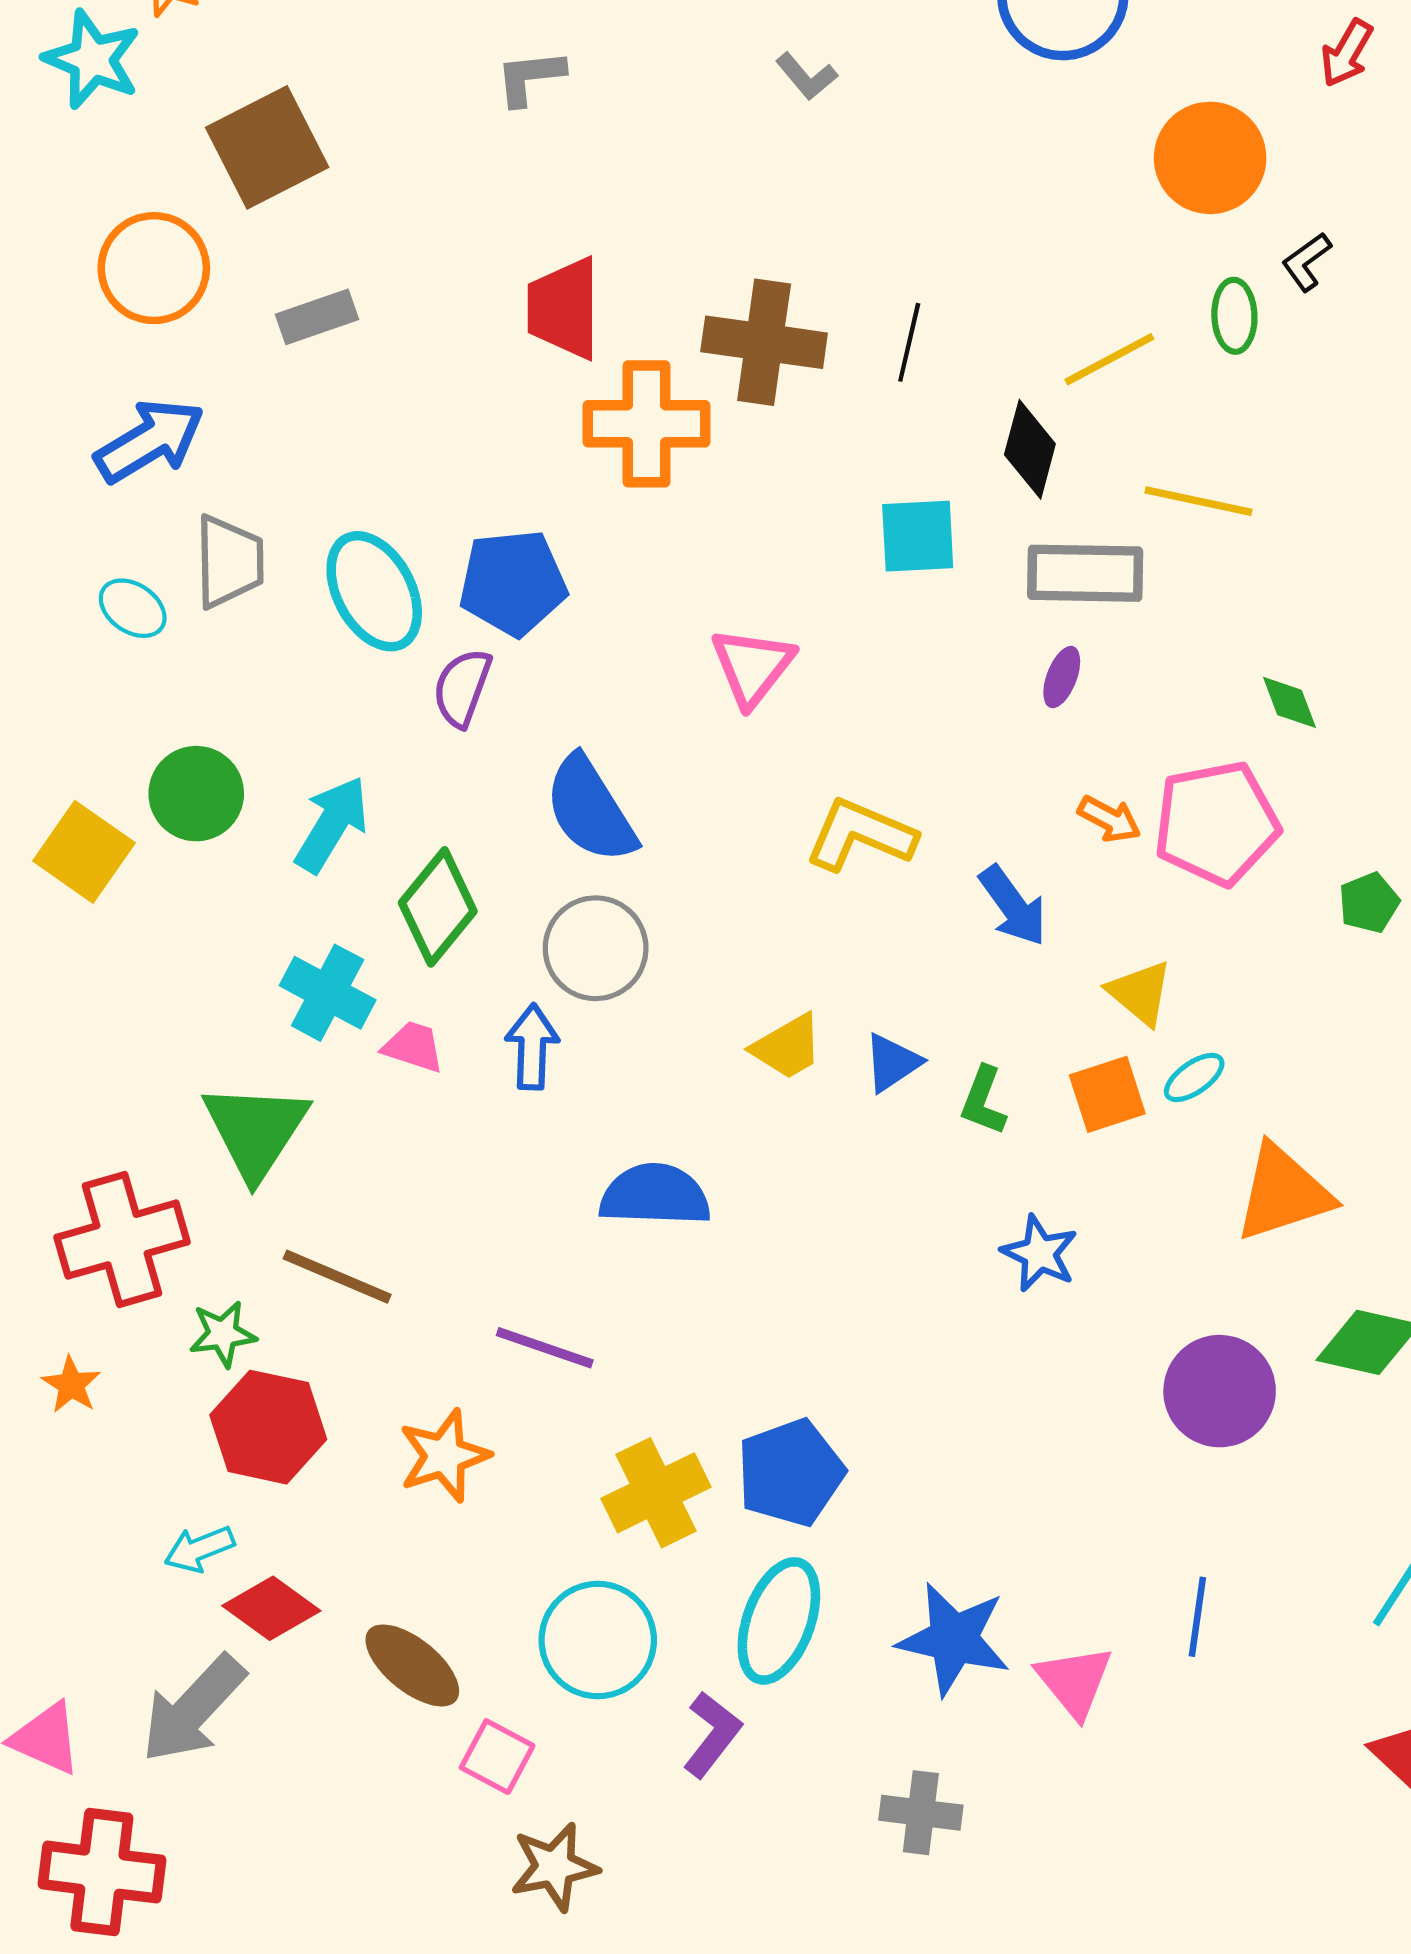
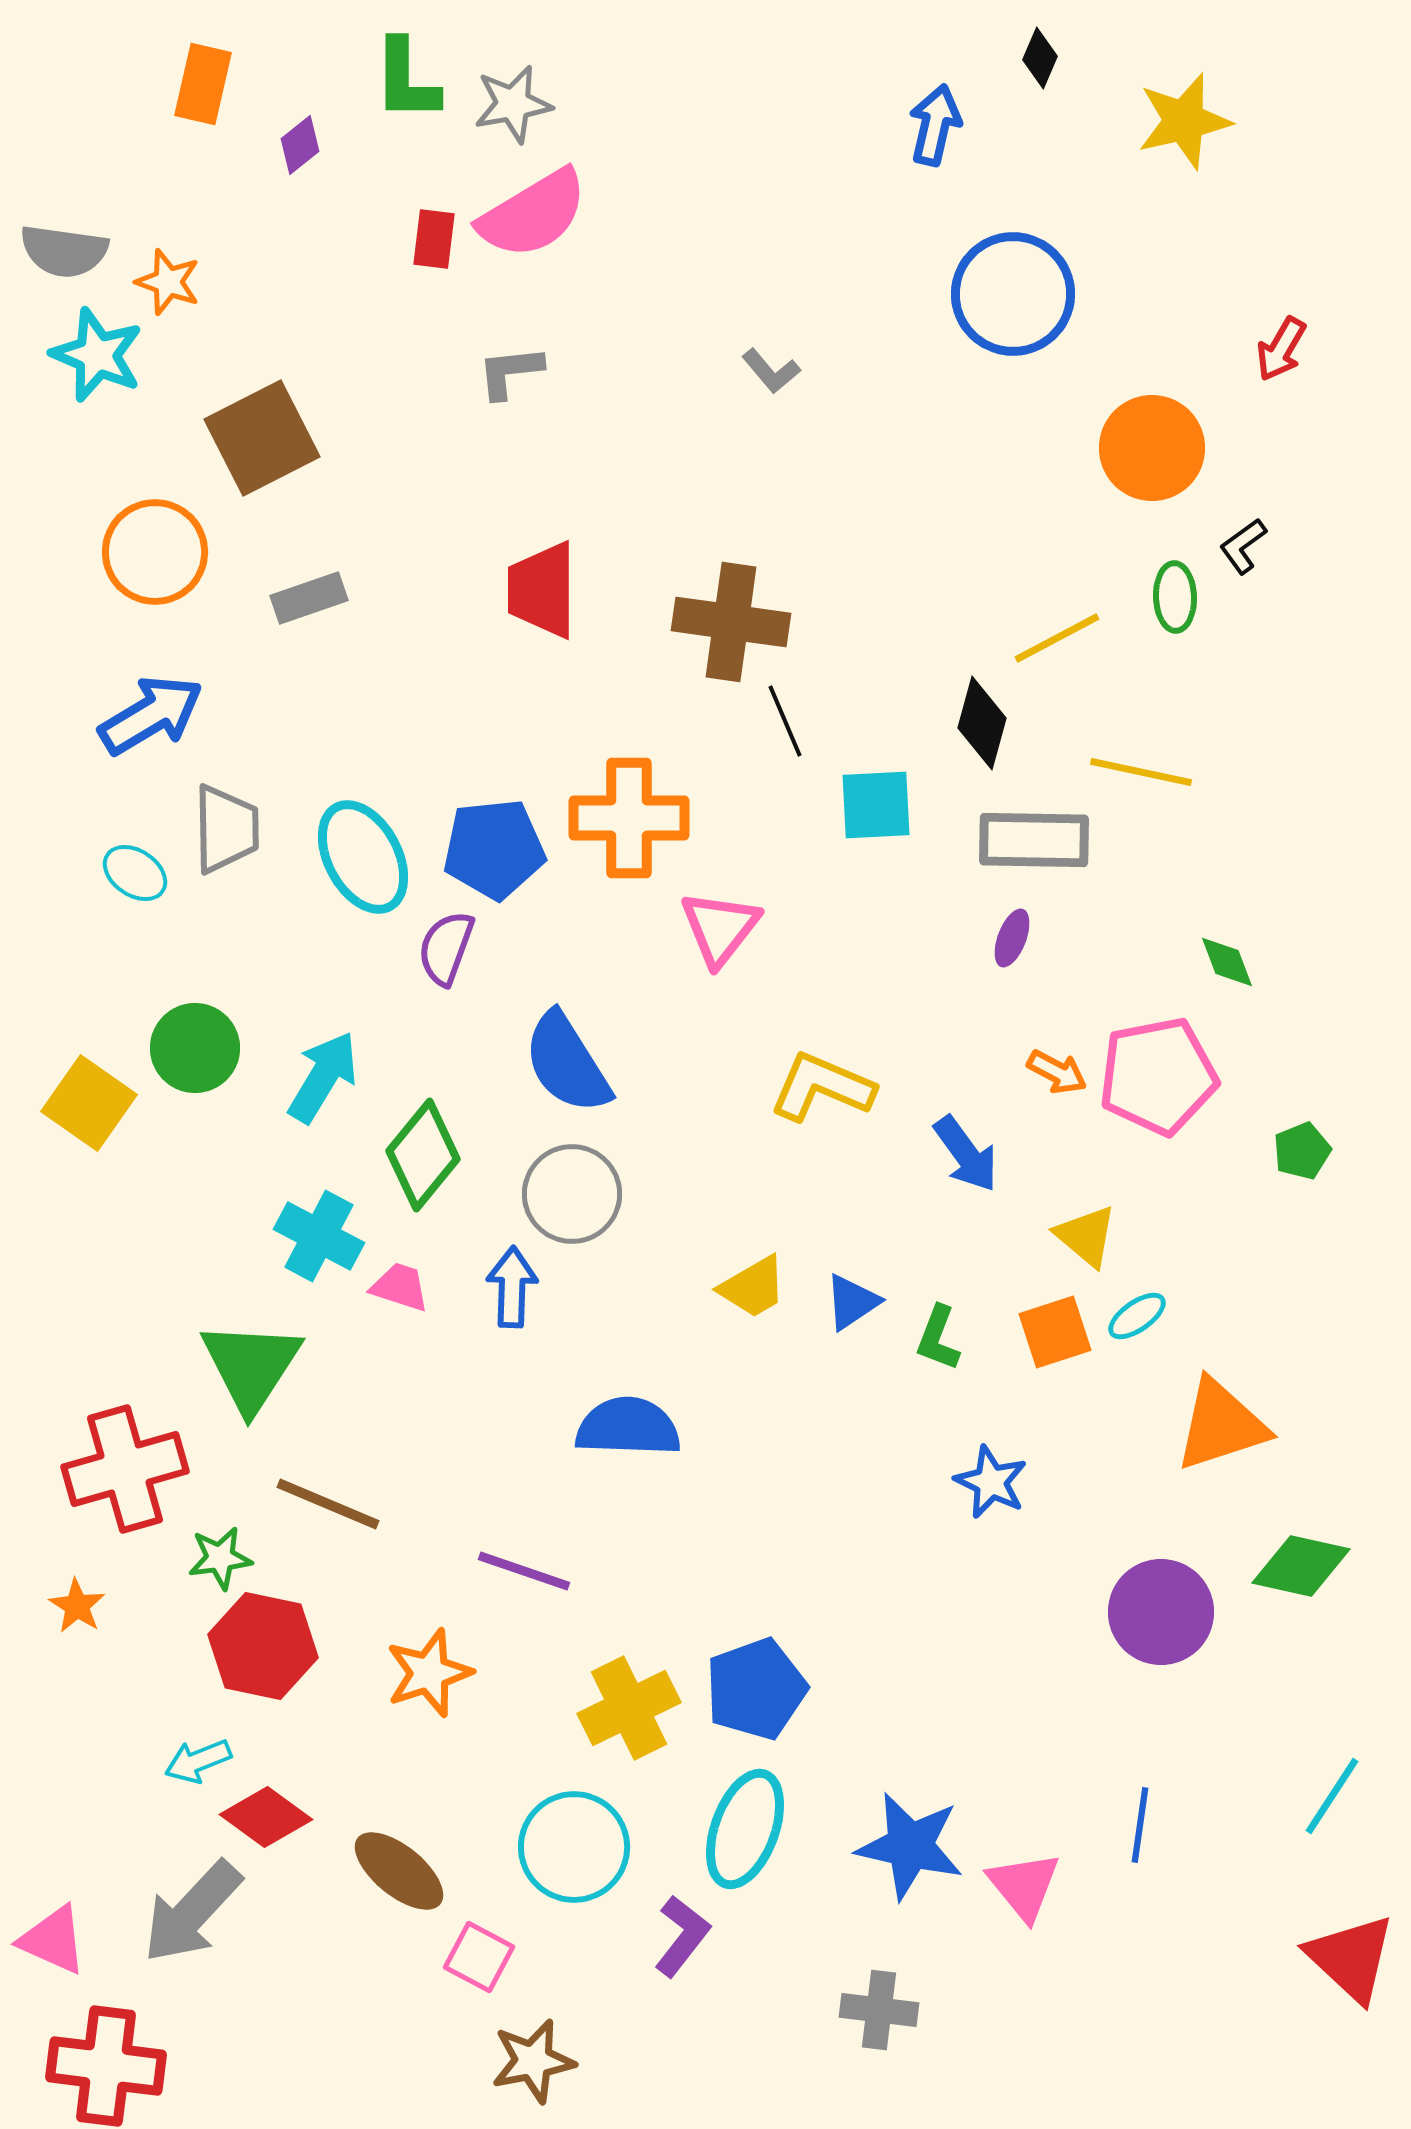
black line: (909, 342) -> (785, 721), moved, turned -36
orange cross: (646, 424) -> (629, 818), moved

